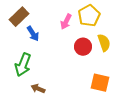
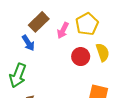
brown rectangle: (19, 17) -> (39, 22), moved

